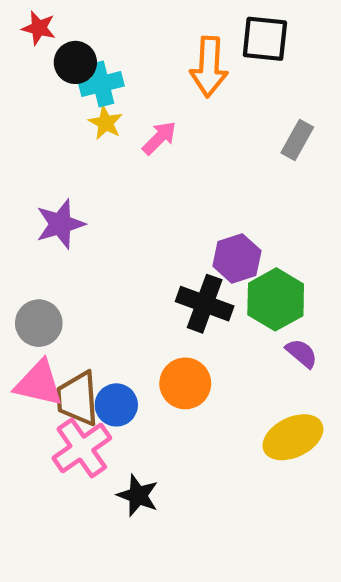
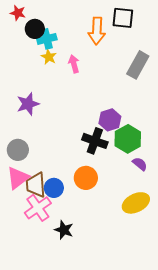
pink arrow: (159, 138) -> (74, 64), turned -60
gray rectangle: (297, 140) -> (138, 65), size x1.5
pink triangle: (39, 383) -> (18, 178), turned -50

